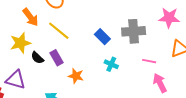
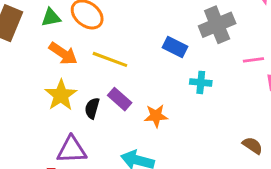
black semicircle: (37, 58) -> (92, 108), turned 80

